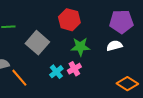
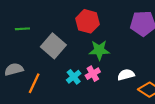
white semicircle: (114, 46) -> (126, 75), moved
orange line: (19, 78) -> (34, 83), turned 66

